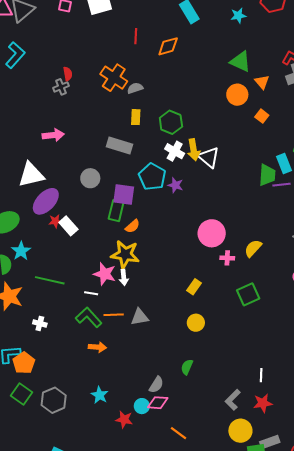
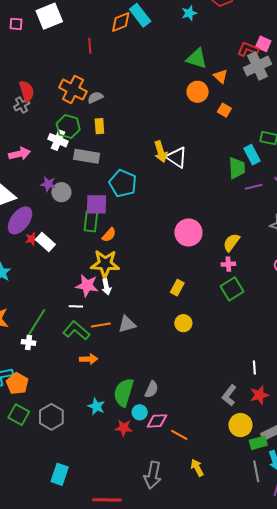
orange diamond: (168, 46) -> (121, 22), moved
red semicircle: (68, 74) -> (27, 91), size x1.5
green hexagon: (171, 122) -> (68, 127), moved
white cross: (175, 151) -> (58, 140), moved
purple star: (175, 185) -> (48, 184), moved
purple line: (281, 185) -> (254, 187), moved
pink cross: (227, 258) -> (228, 264), moved
green line: (50, 280) -> (37, 322), moved, turned -64
green semicircle: (187, 367) -> (124, 392), moved, size x1.8
pink diamond: (158, 403) -> (157, 421), moved

